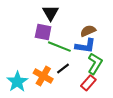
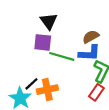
black line: (63, 68) -> (31, 84), moved
orange cross: (43, 76) -> (47, 90), turned -36

